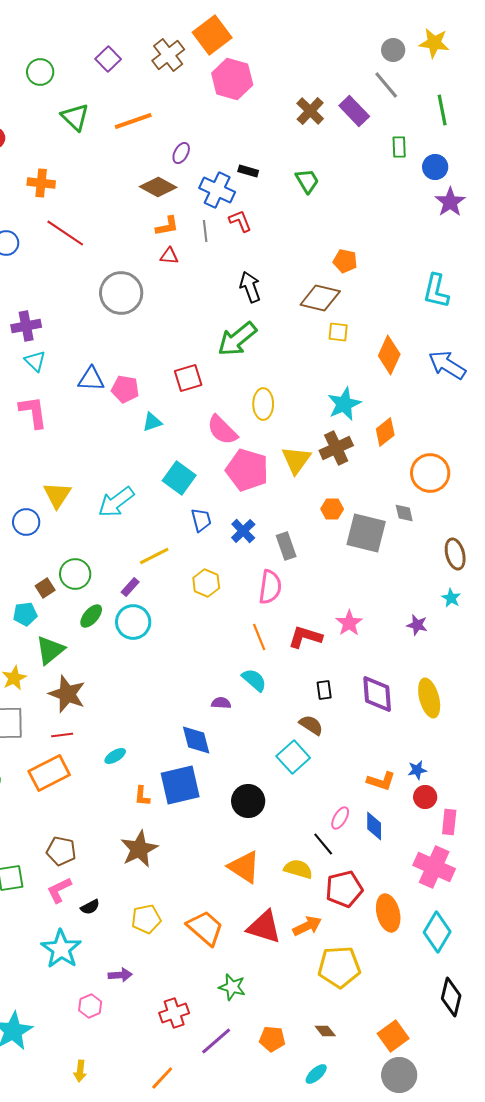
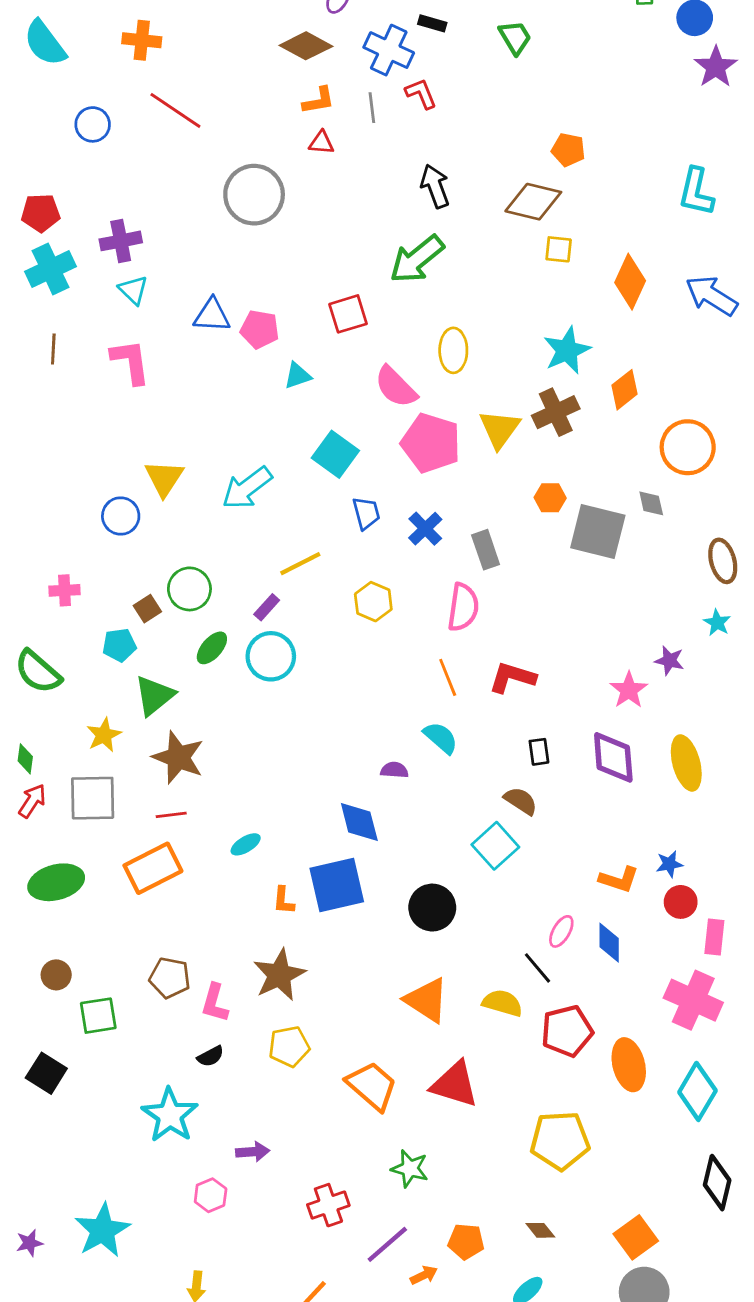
pink star: (349, 623) -> (629, 690), moved
pink L-shape: (59, 890) -> (215, 1003), moved, turned -48
yellow pentagon: (146, 919) -> (289, 1046), moved
orange arrow: (307, 926) -> (424, 1275), moved, size x0.7

